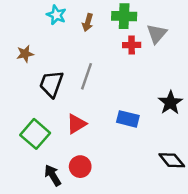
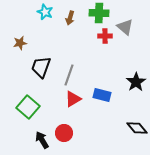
gray triangle: (157, 34) -> (125, 27), turned -30
gray line: (86, 76) -> (69, 75), moved
red triangle: (76, 124) -> (73, 99), moved

